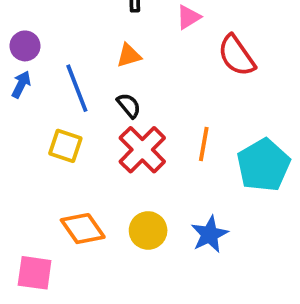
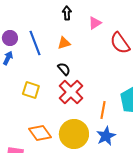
blue line: (77, 88) -> (35, 43), moved
orange line: (204, 144) -> (103, 110), moved
yellow circle: (148, 230) -> (74, 134), size x1.5

